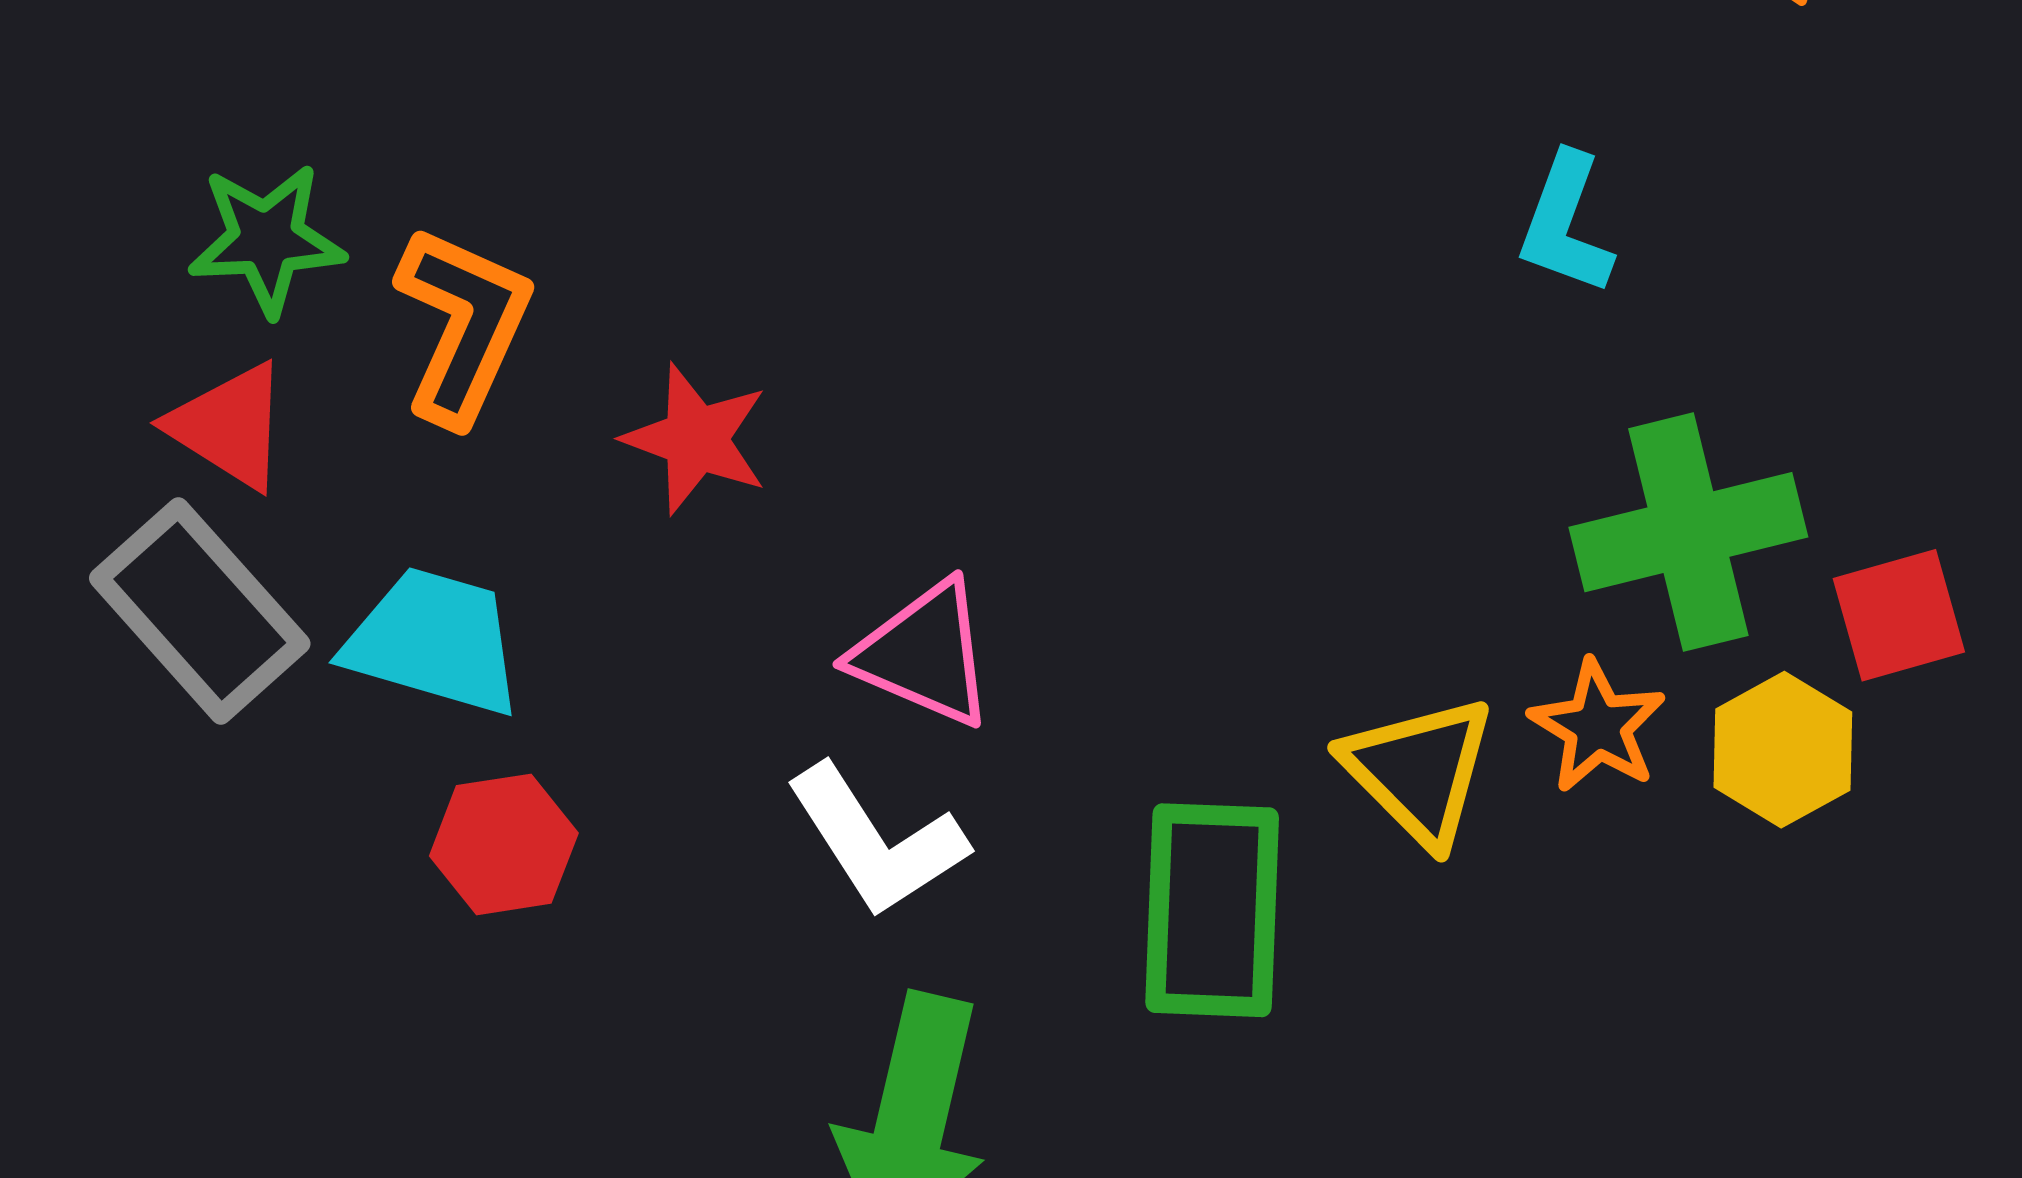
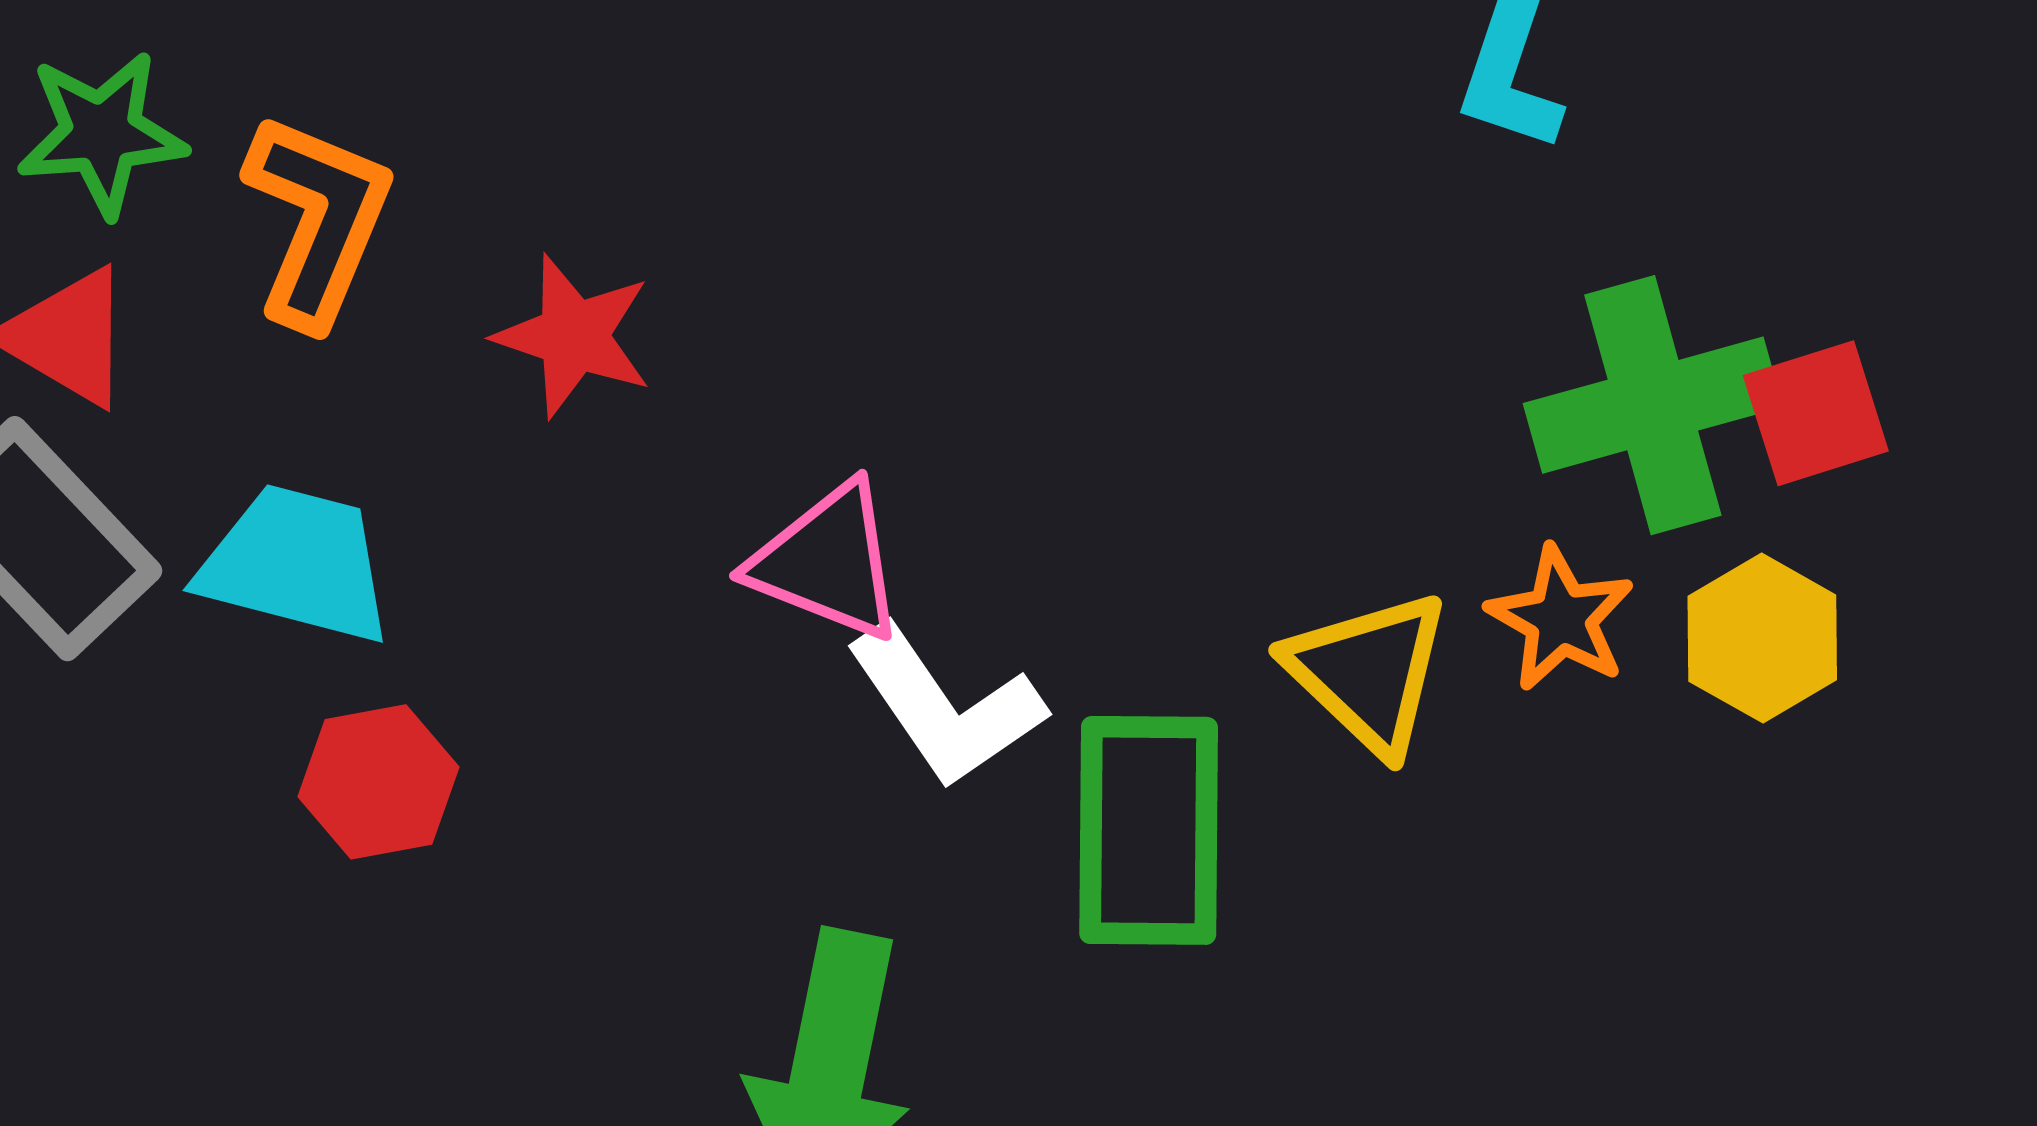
red square: (1899, 615) -> (1816, 413), moved
white L-shape: (876, 841) -> (945, 706), moved

